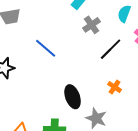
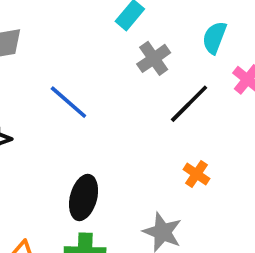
black ellipse: (73, 97) -> (84, 198), moved, turned 35

